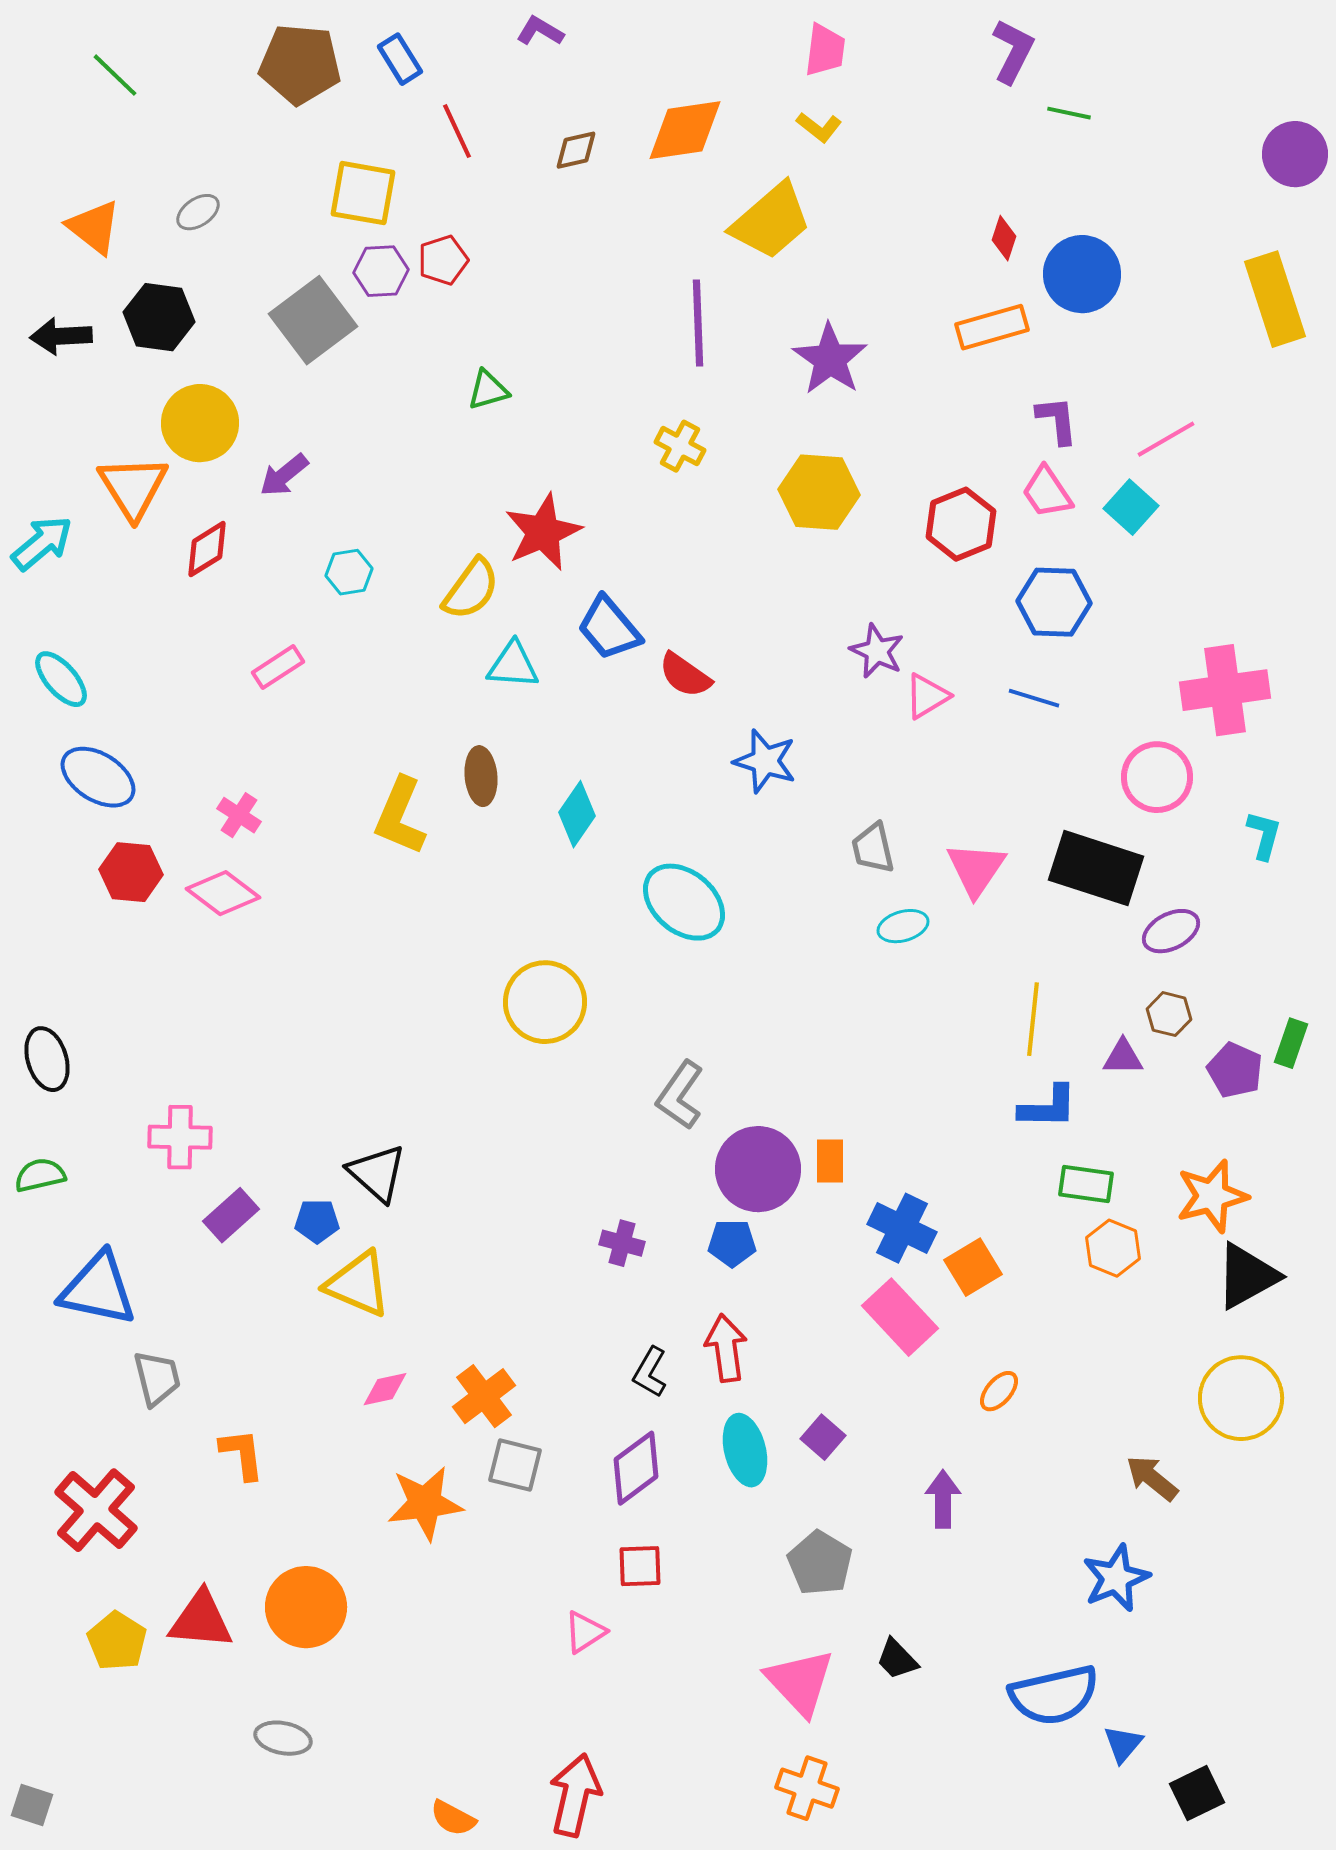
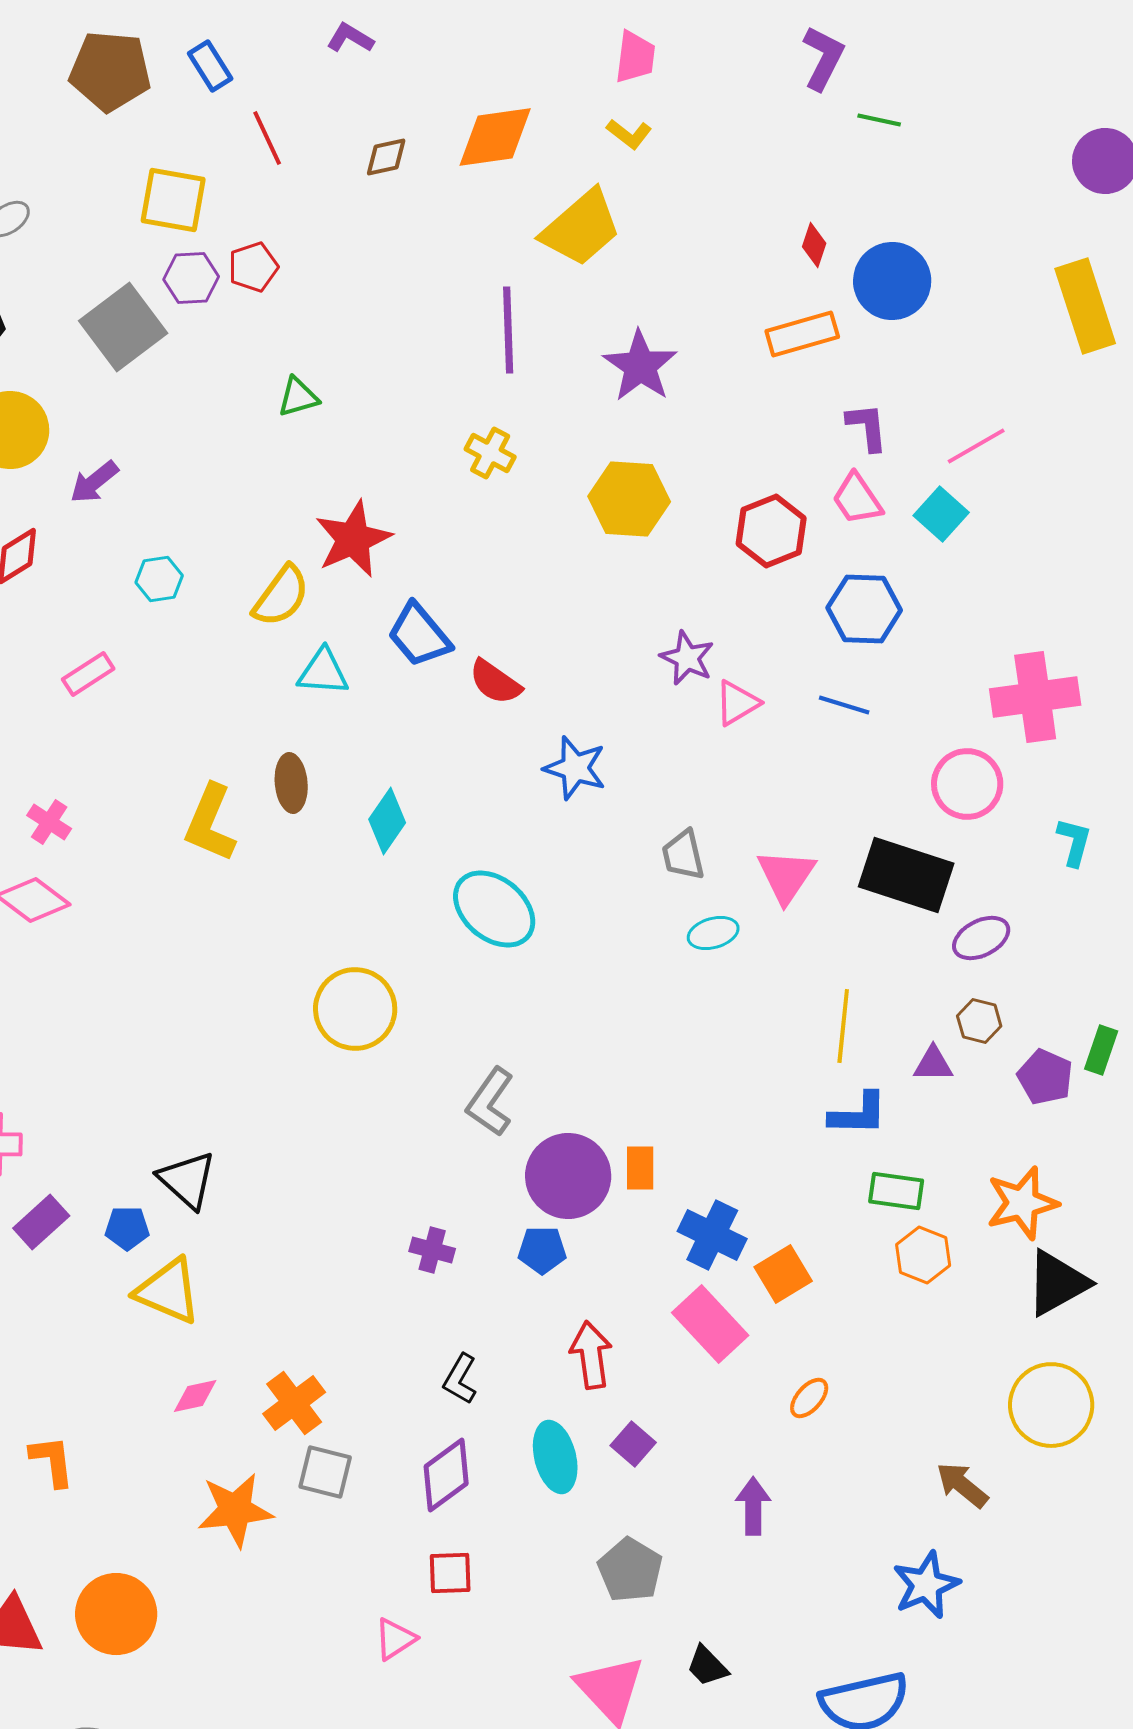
red arrow: (726, 1348) -> (591, 1355), moved

